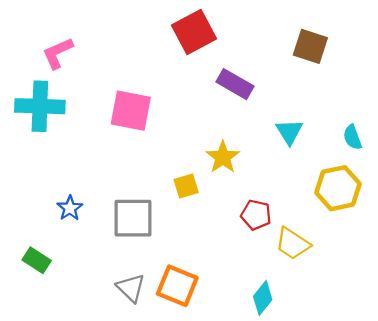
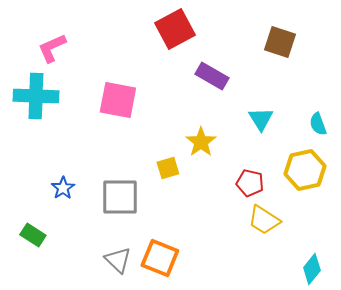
red pentagon: (256, 215) -> (250, 183), moved
cyan diamond: (263, 298) -> (312, 269), moved

